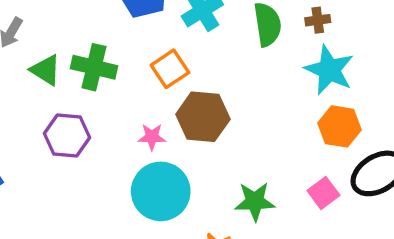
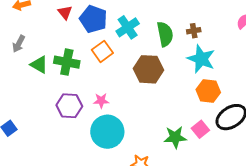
orange square: (170, 69) -> (102, 51), moved
brown hexagon: (203, 117) -> (148, 69), moved
purple hexagon: (67, 135) -> (69, 106), moved
green star: (255, 201) -> (175, 137), moved

